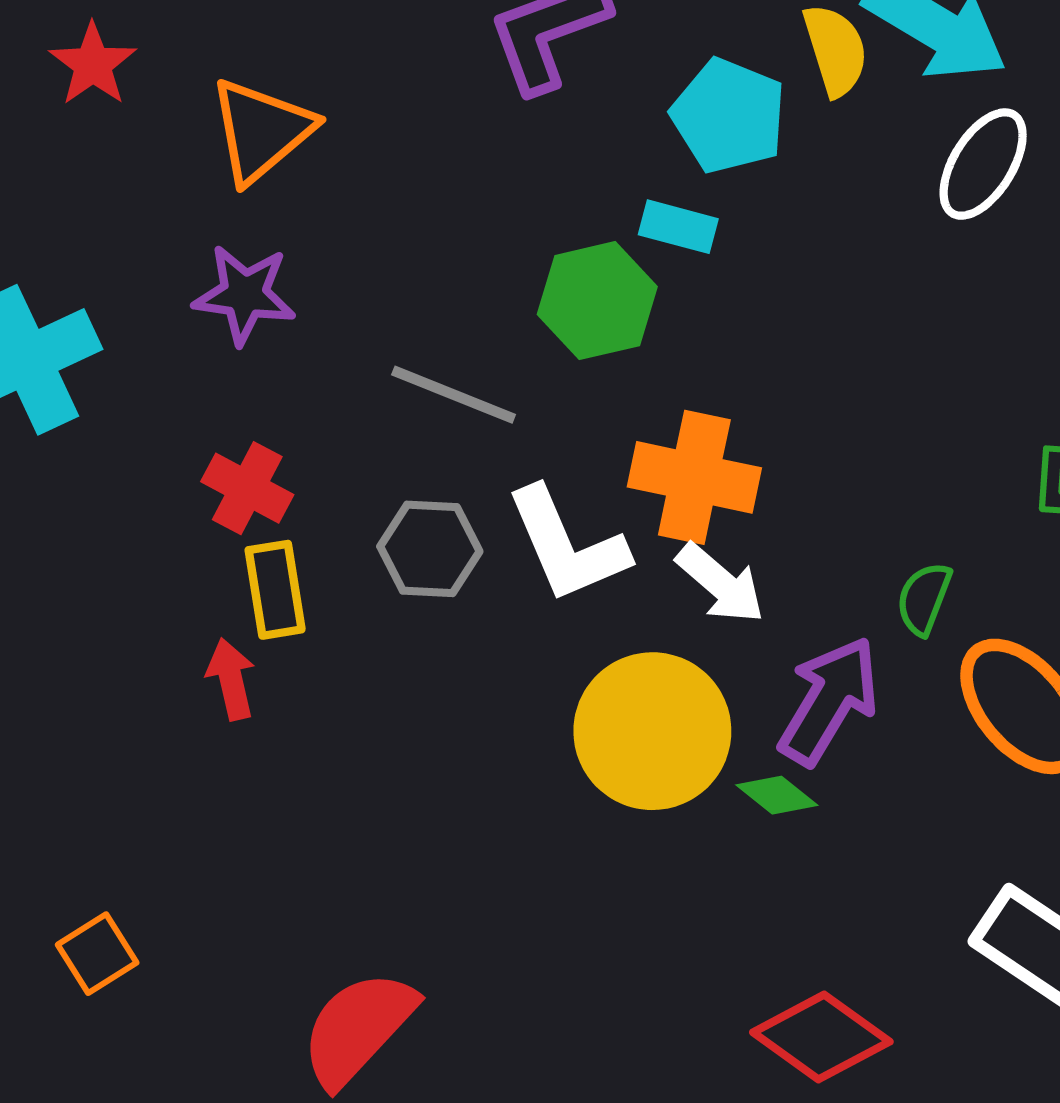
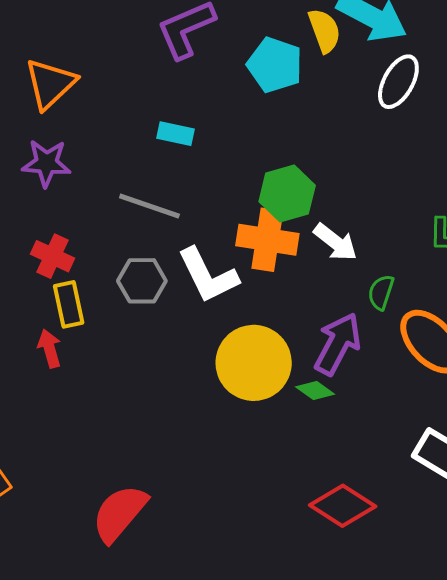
cyan rectangle: (678, 227) -> (176, 134), moved
green hexagon: (597, 301) -> (287, 193), moved
white arrow: (720, 583) -> (335, 242), moved

